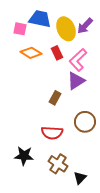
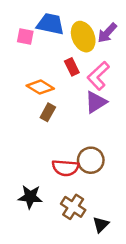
orange diamond: (31, 53) -> (40, 87), moved
brown rectangle: (55, 98) -> (48, 112), moved
brown circle: (85, 122) -> (91, 160), moved

